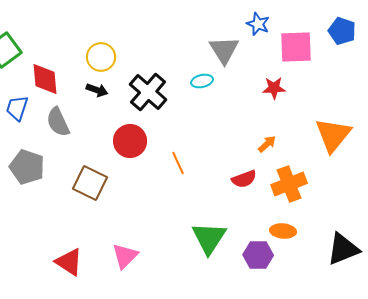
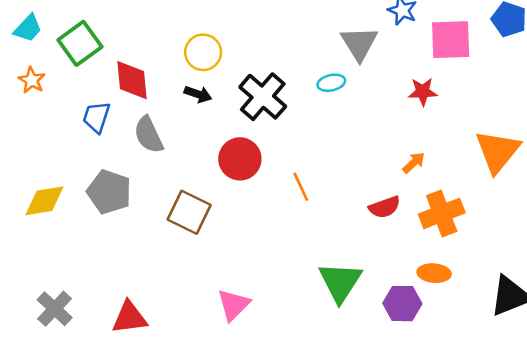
red triangle: (69, 262) -> (129, 318), moved, turned -40

